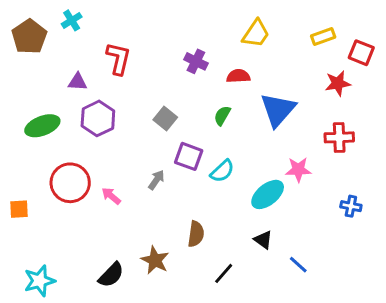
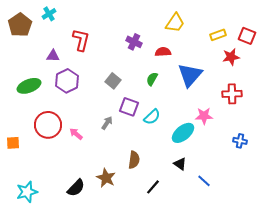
yellow rectangle: (323, 37) -> (218, 35), moved

